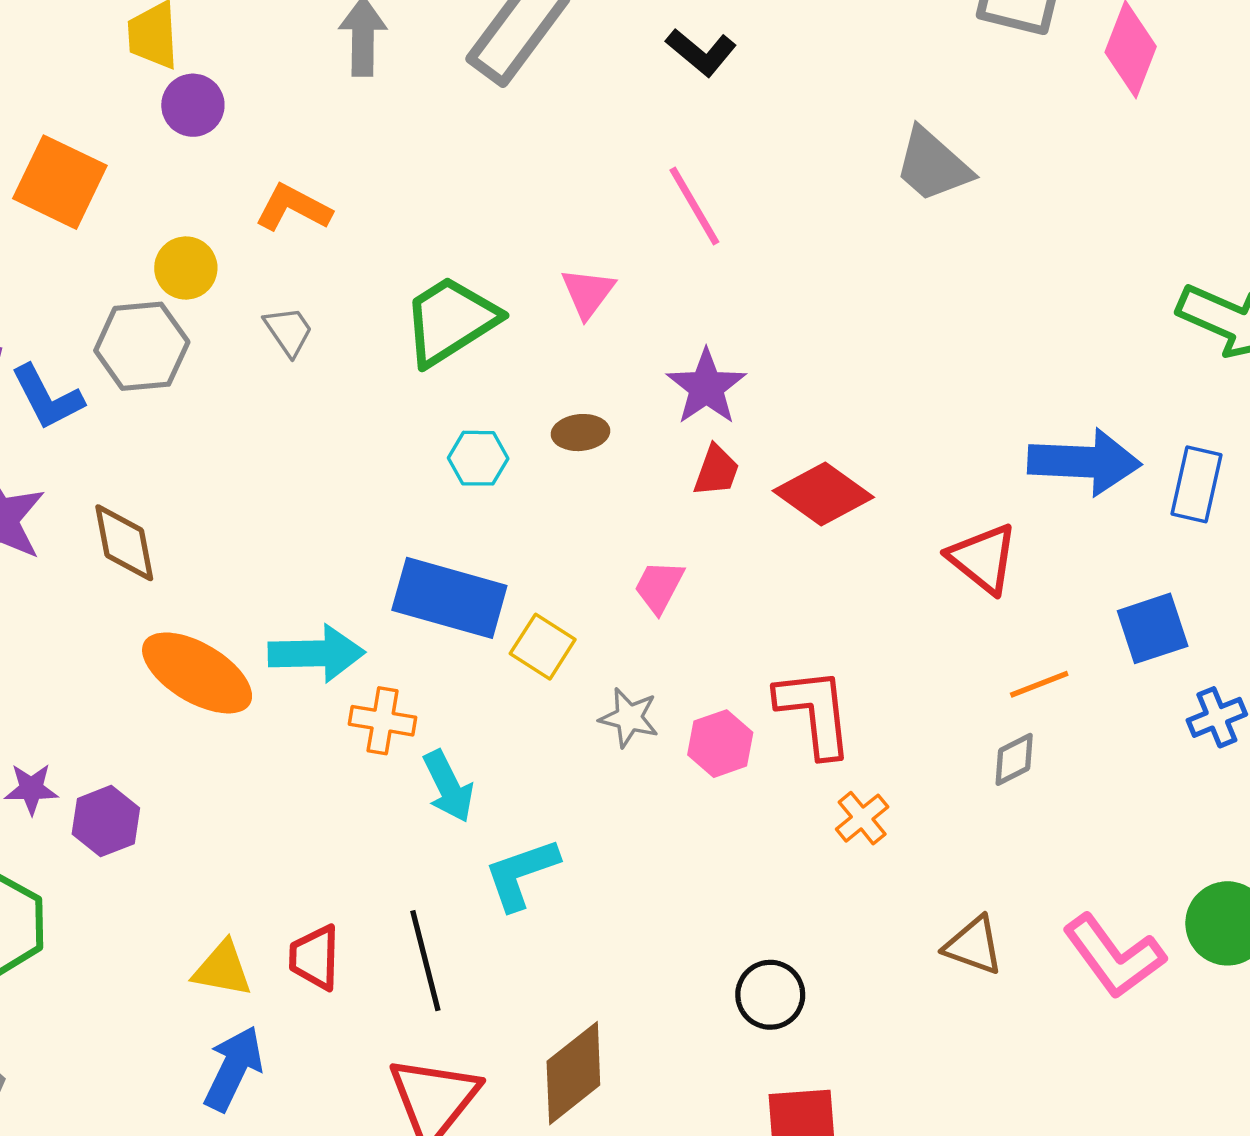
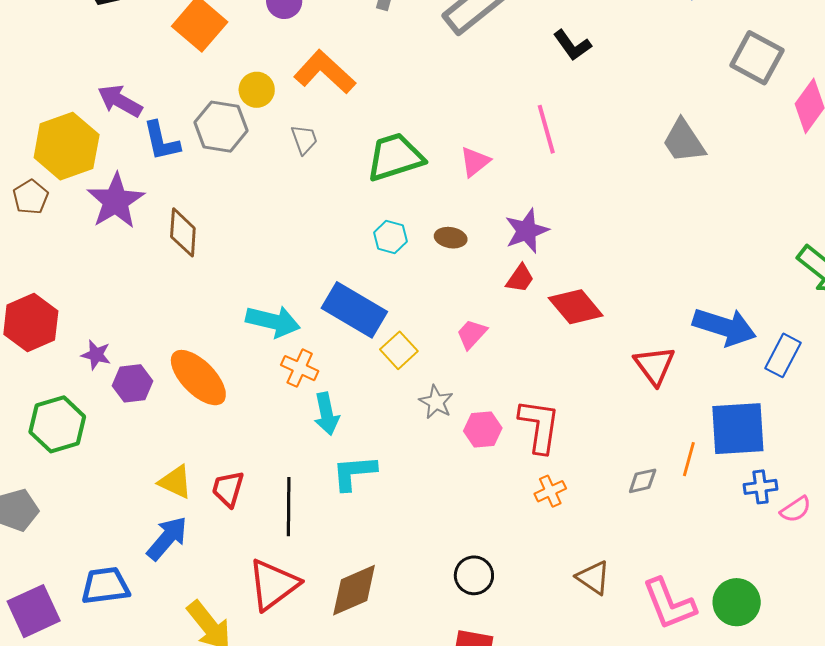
orange L-shape: (293, 208) -> (325, 72), size x1.4
blue square: (1153, 628) -> (738, 429), size x1.5
orange ellipse: (197, 673) -> (198, 378), moved
orange line: (1039, 684) -> (689, 459), moved, turned -68

